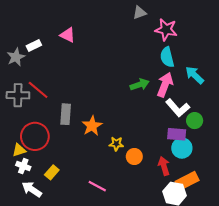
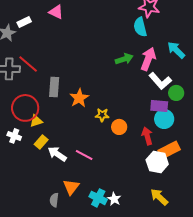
cyan semicircle: (167, 57) -> (140, 27), moved
yellow triangle: (19, 150) -> (36, 121), moved
white arrow: (32, 189) -> (57, 154), moved

